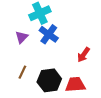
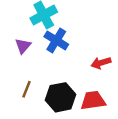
red arrow: (84, 55) -> (101, 63), turned 42

